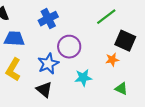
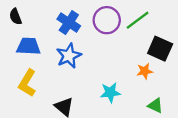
blue cross: (48, 19) -> (69, 23), turned -30
purple circle: (69, 47) -> (107, 20), moved
blue star: (48, 64) -> (69, 56), moved

